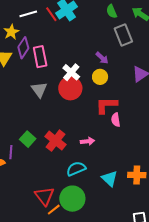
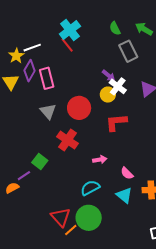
white line: (28, 14) -> (32, 48), moved
red line: (51, 14) -> (67, 45), moved
white cross: (71, 72) -> (118, 86), moved
pink semicircle: (116, 120) -> (127, 173), moved, turned -32
red cross: (56, 141) -> (67, 140), moved
purple line: (11, 152) -> (24, 176), turned 56

